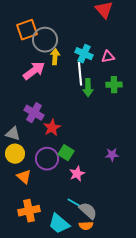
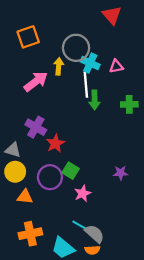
gray circle: (45, 40) -> (76, 48), moved
green cross: (114, 85) -> (129, 104), moved
orange triangle: (24, 177) -> (25, 197), turned -35

